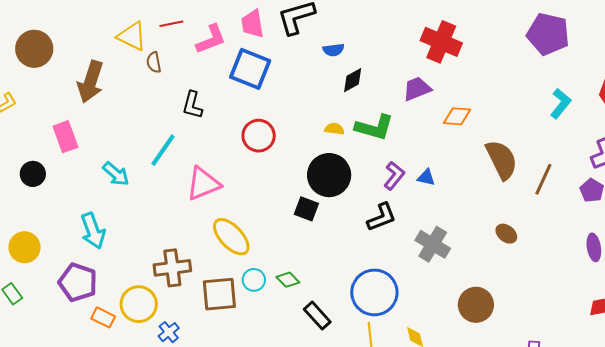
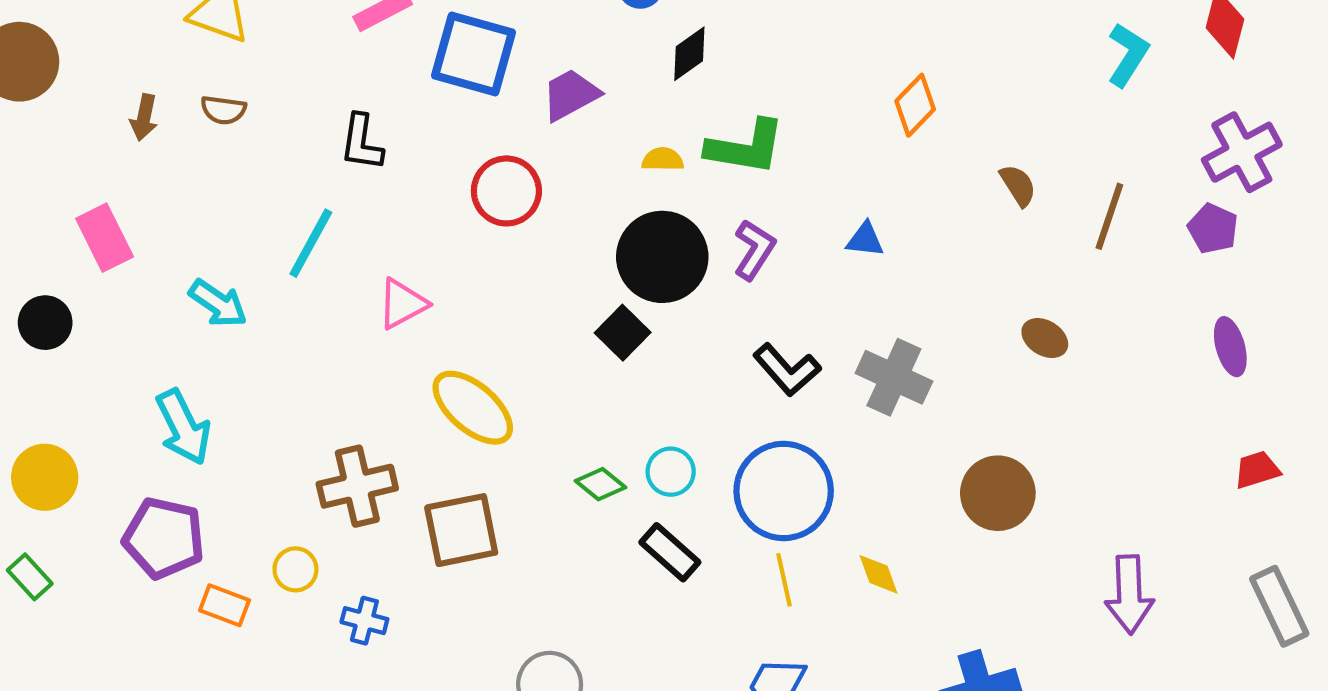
brown semicircle: (154, 62) -> (223, 110), moved, turned -65
brown arrow: (90, 82) -> (144, 117), size x0.5
purple trapezoid: (417, 89) -> (571, 95), moved
orange diamond: (457, 116) -> (915, 105), turned -44
brown semicircle: (502, 160) -> (1018, 185), size x0.5
purple L-shape: (394, 176) -> (754, 250), moved
pink triangle: (203, 184) -> (402, 304), size x0.7
black square: (306, 209) -> (623, 333), turned 30
black L-shape: (382, 217) -> (787, 370), moved, turned 76
cyan circle: (254, 280) -> (671, 472), moved
yellow circle: (139, 304) -> (295, 569), size x0.6
blue cross: (169, 332) -> (364, 621), turned -30

